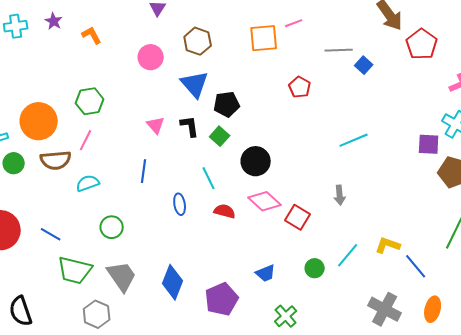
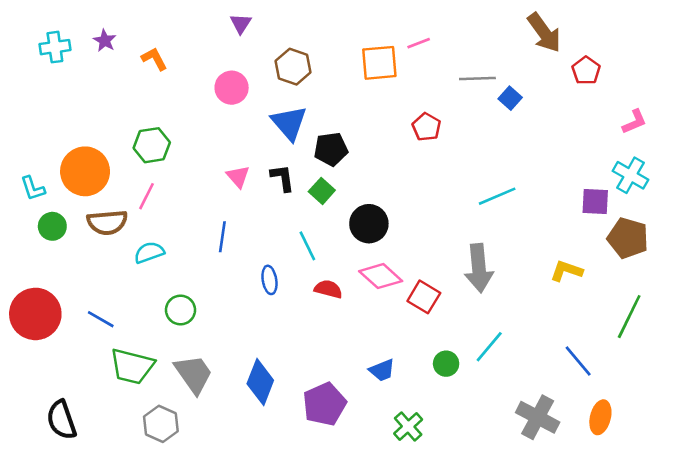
red pentagon: (422, 44) -> (586, 71), size x0.7
gray arrow: (340, 195) -> (479, 268), size x1.8
yellow L-shape: (388, 245) -> (566, 271), moved

